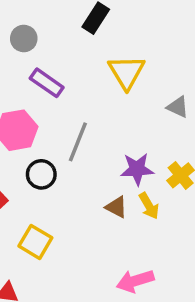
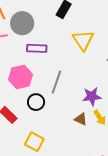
gray circle: (24, 38) -> (22, 23), size x1.5
purple rectangle: (47, 83) -> (37, 48), turned -30

